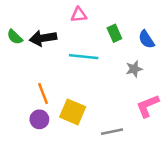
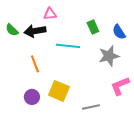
pink triangle: (79, 15) -> (50, 14), moved
gray star: (134, 69) -> (109, 56), size x1.5
orange line: (43, 94) -> (35, 64), moved

